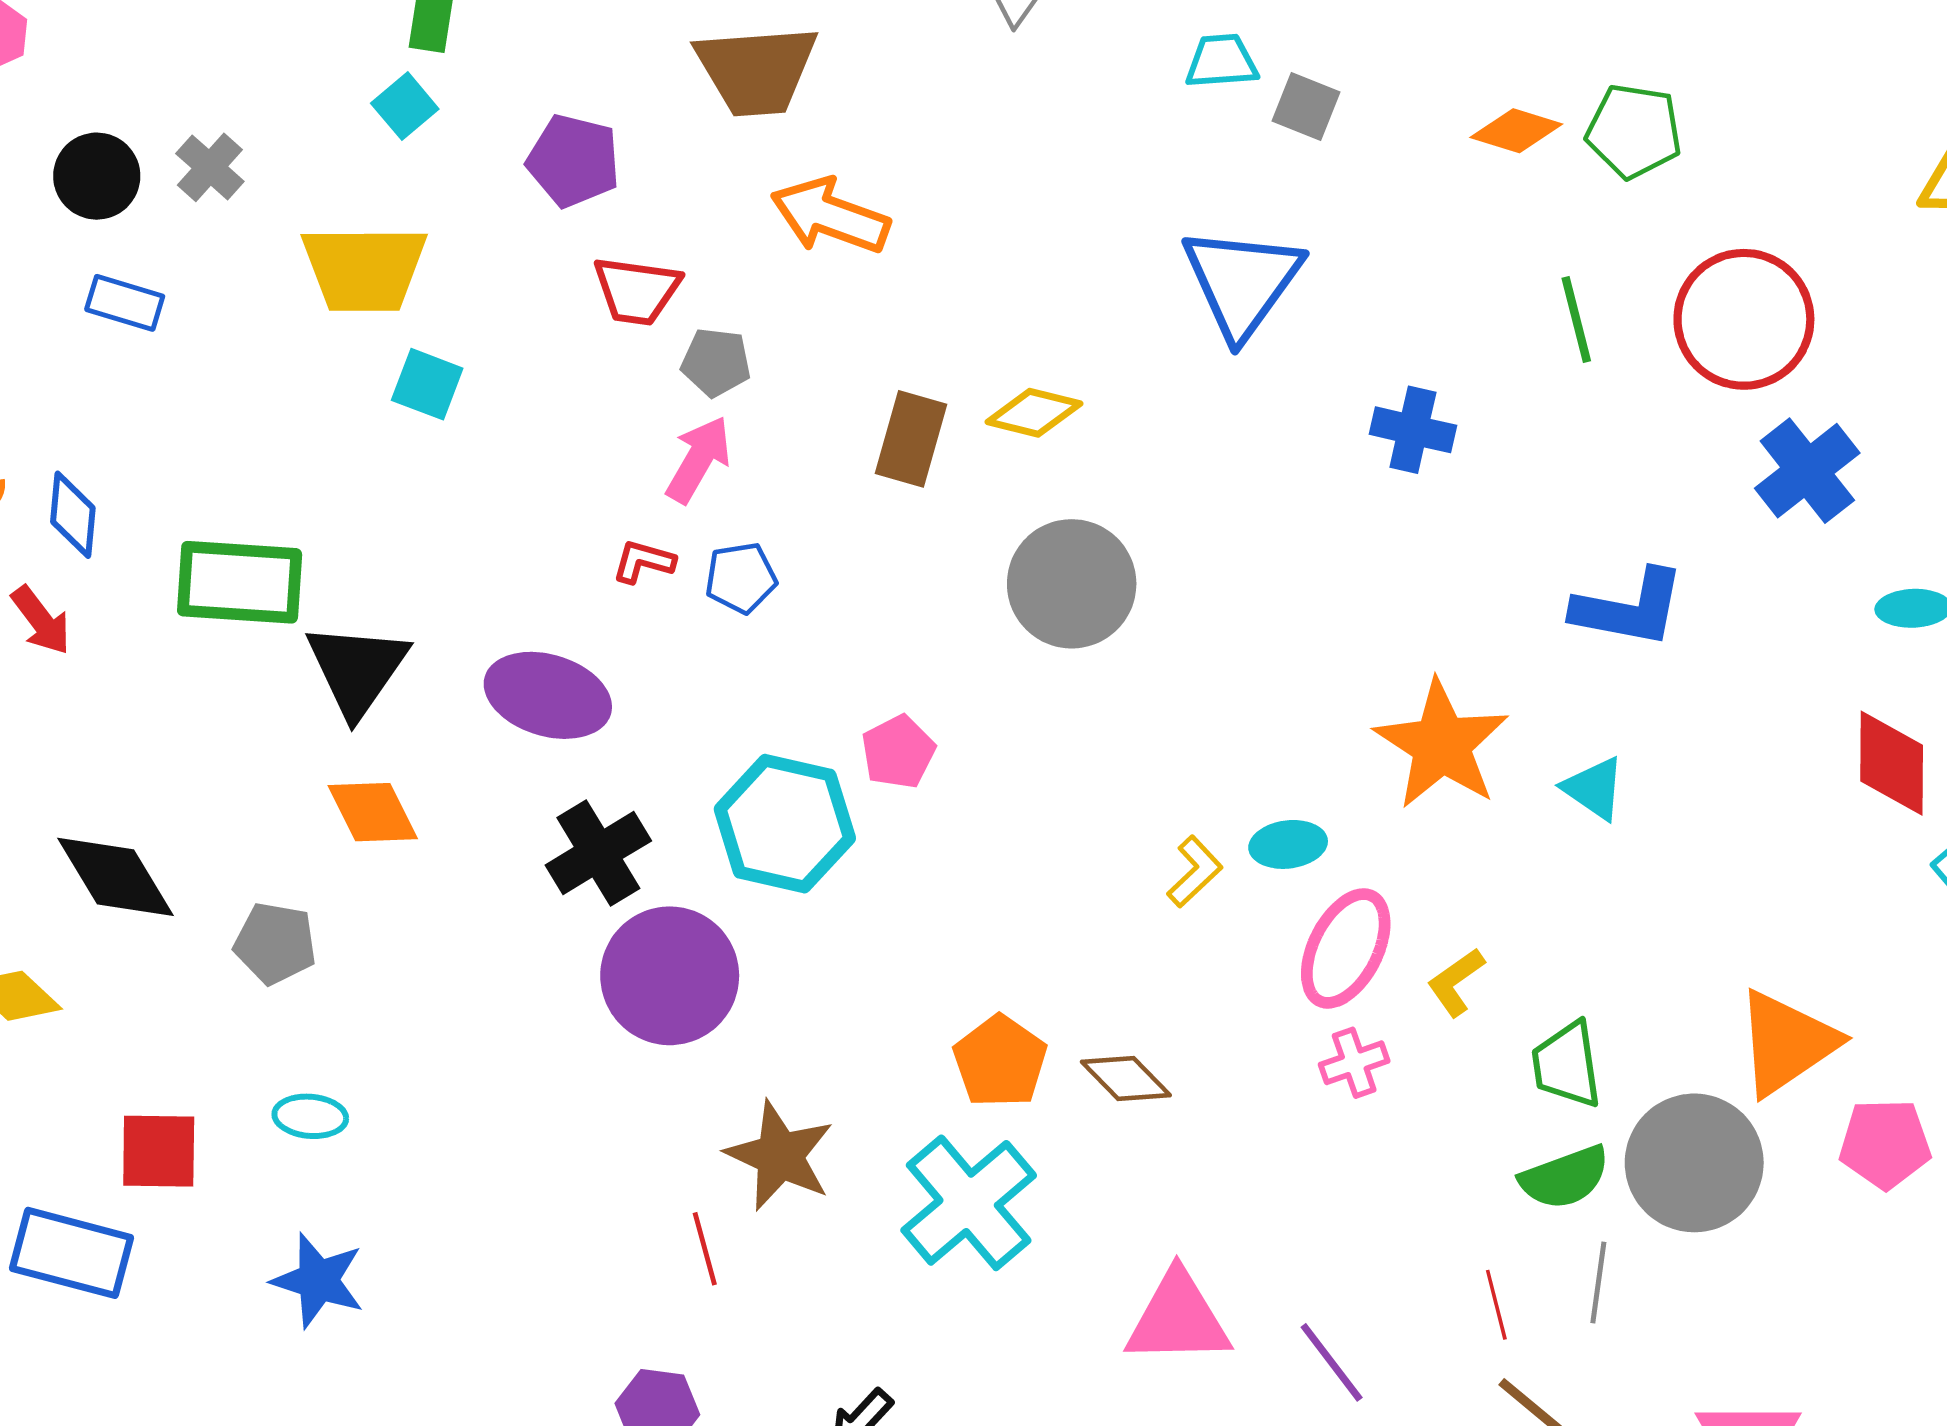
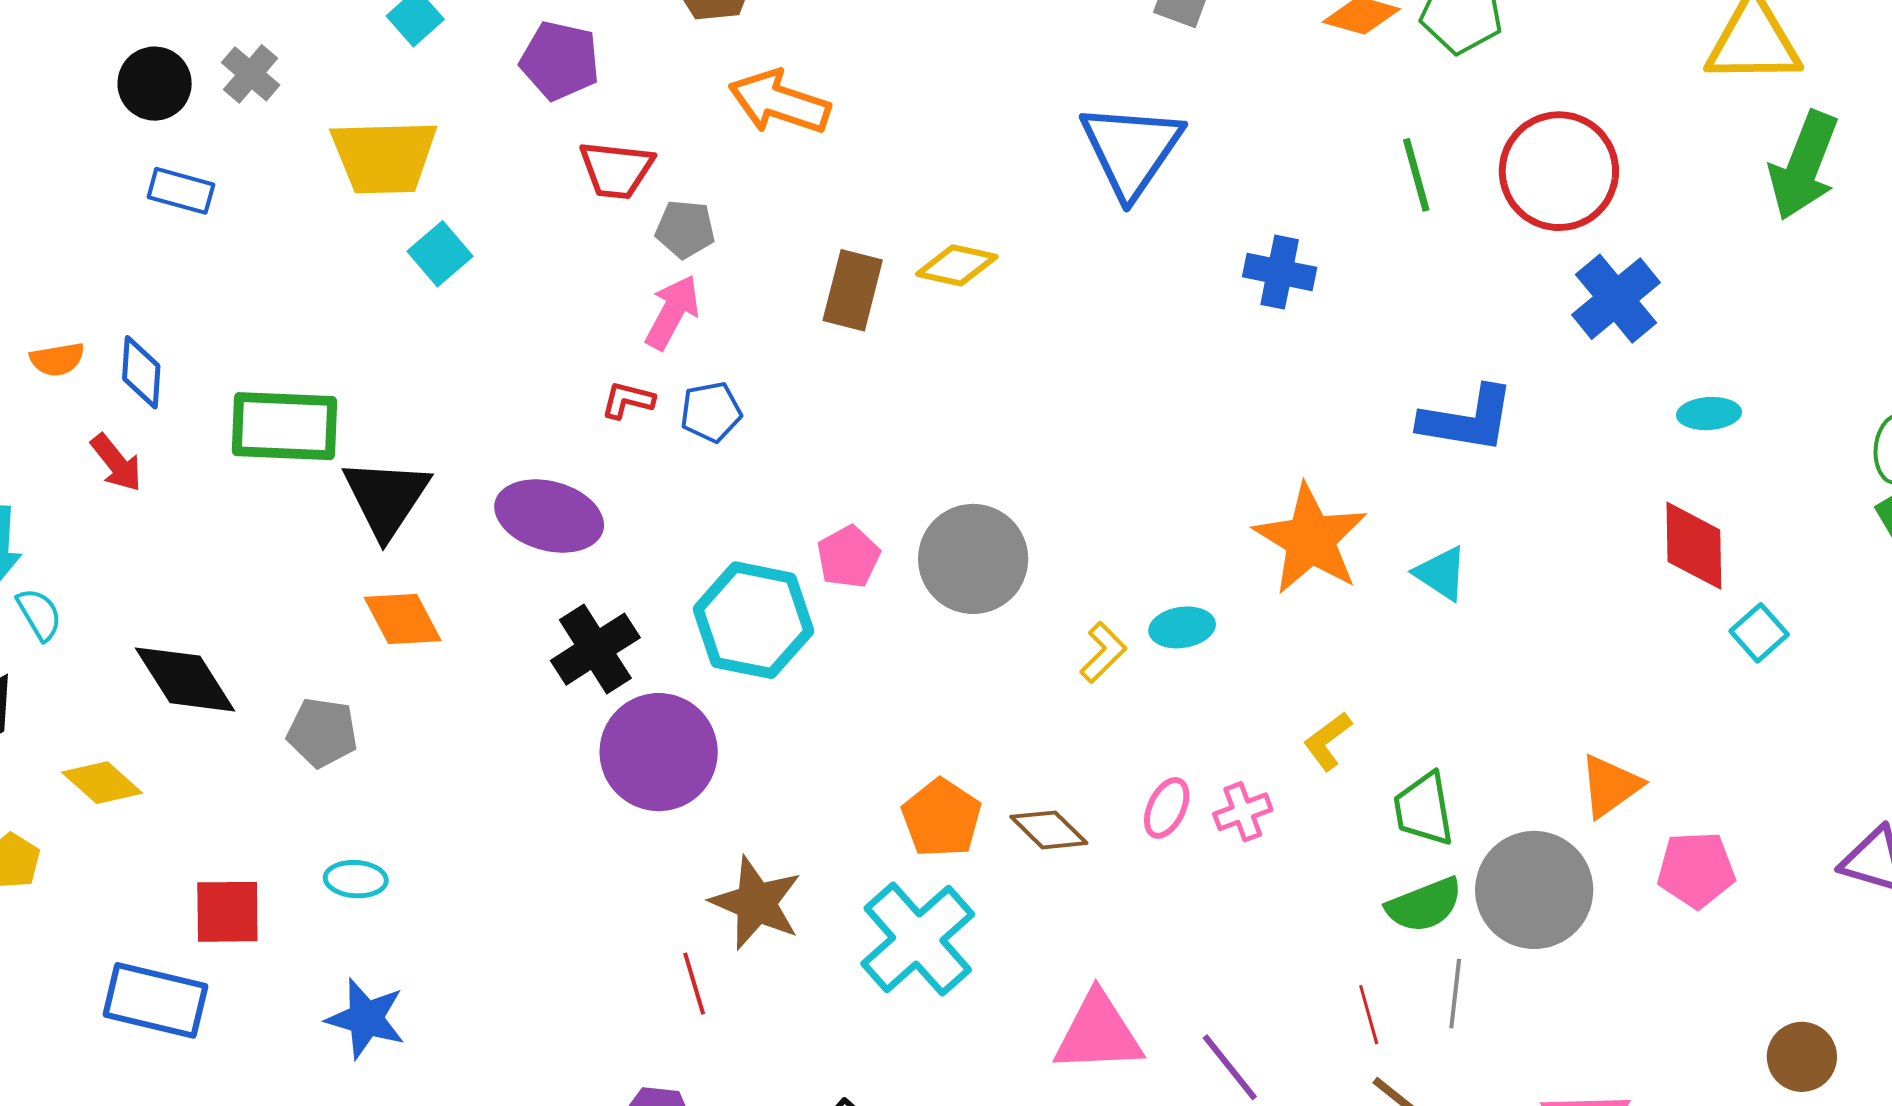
cyan square: (427, 384) -> (440, 254), turned 30
gray circle: (1072, 584) -> (973, 559), moved
pink ellipse: (1346, 948) -> (1167, 808), moved, size x0.6
orange triangle: (1786, 1043) -> (1610, 786), size x0.7

